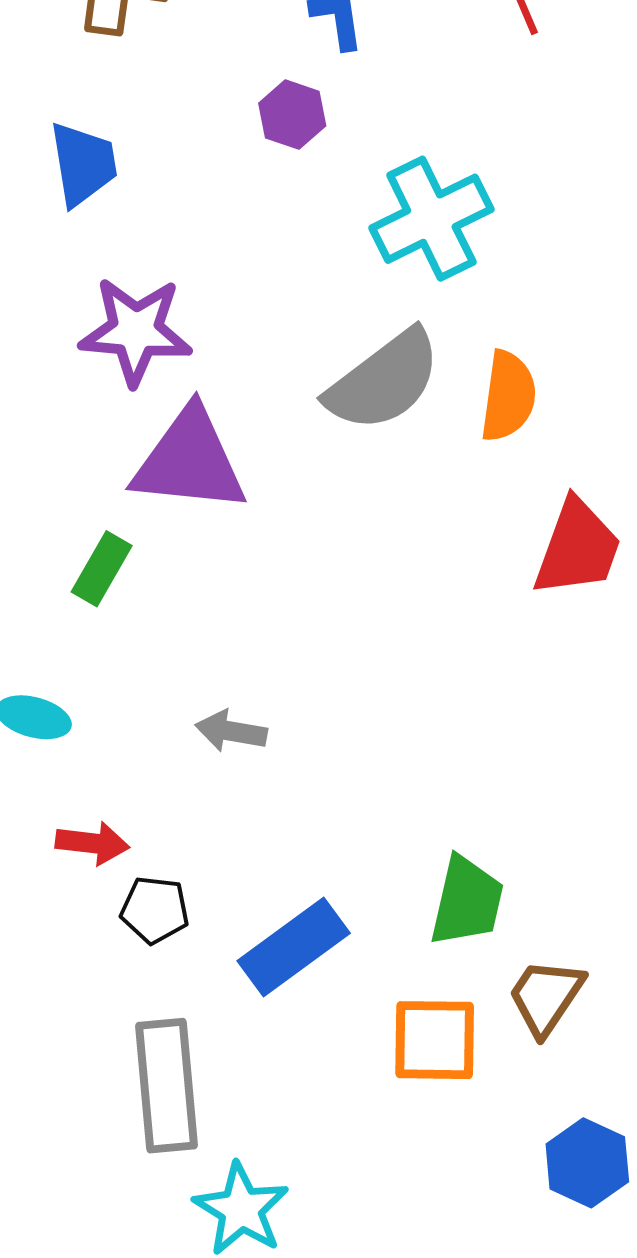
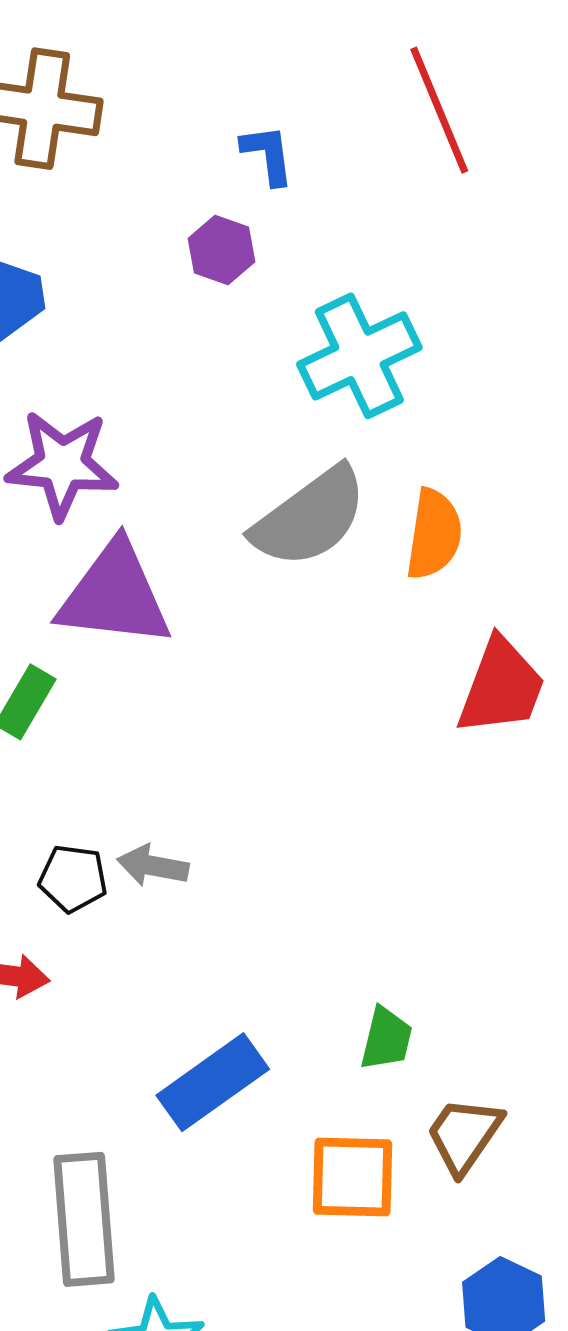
green trapezoid: (467, 901) -> (386, 1039), size x0.7
black pentagon: (155, 910) -> (73, 878), moved

